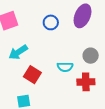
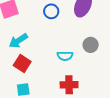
red square: (32, 75) -> (22, 64), moved
red cross: (86, 82) -> (69, 85), moved

